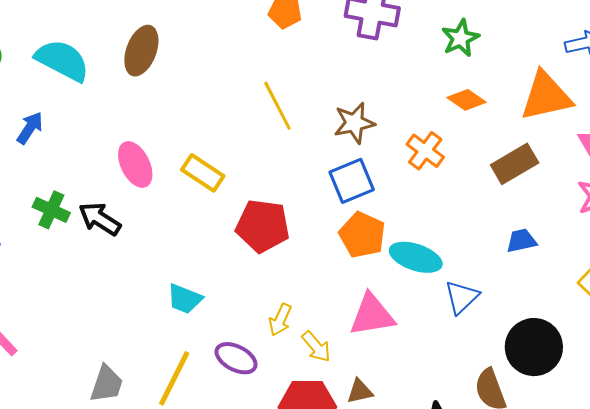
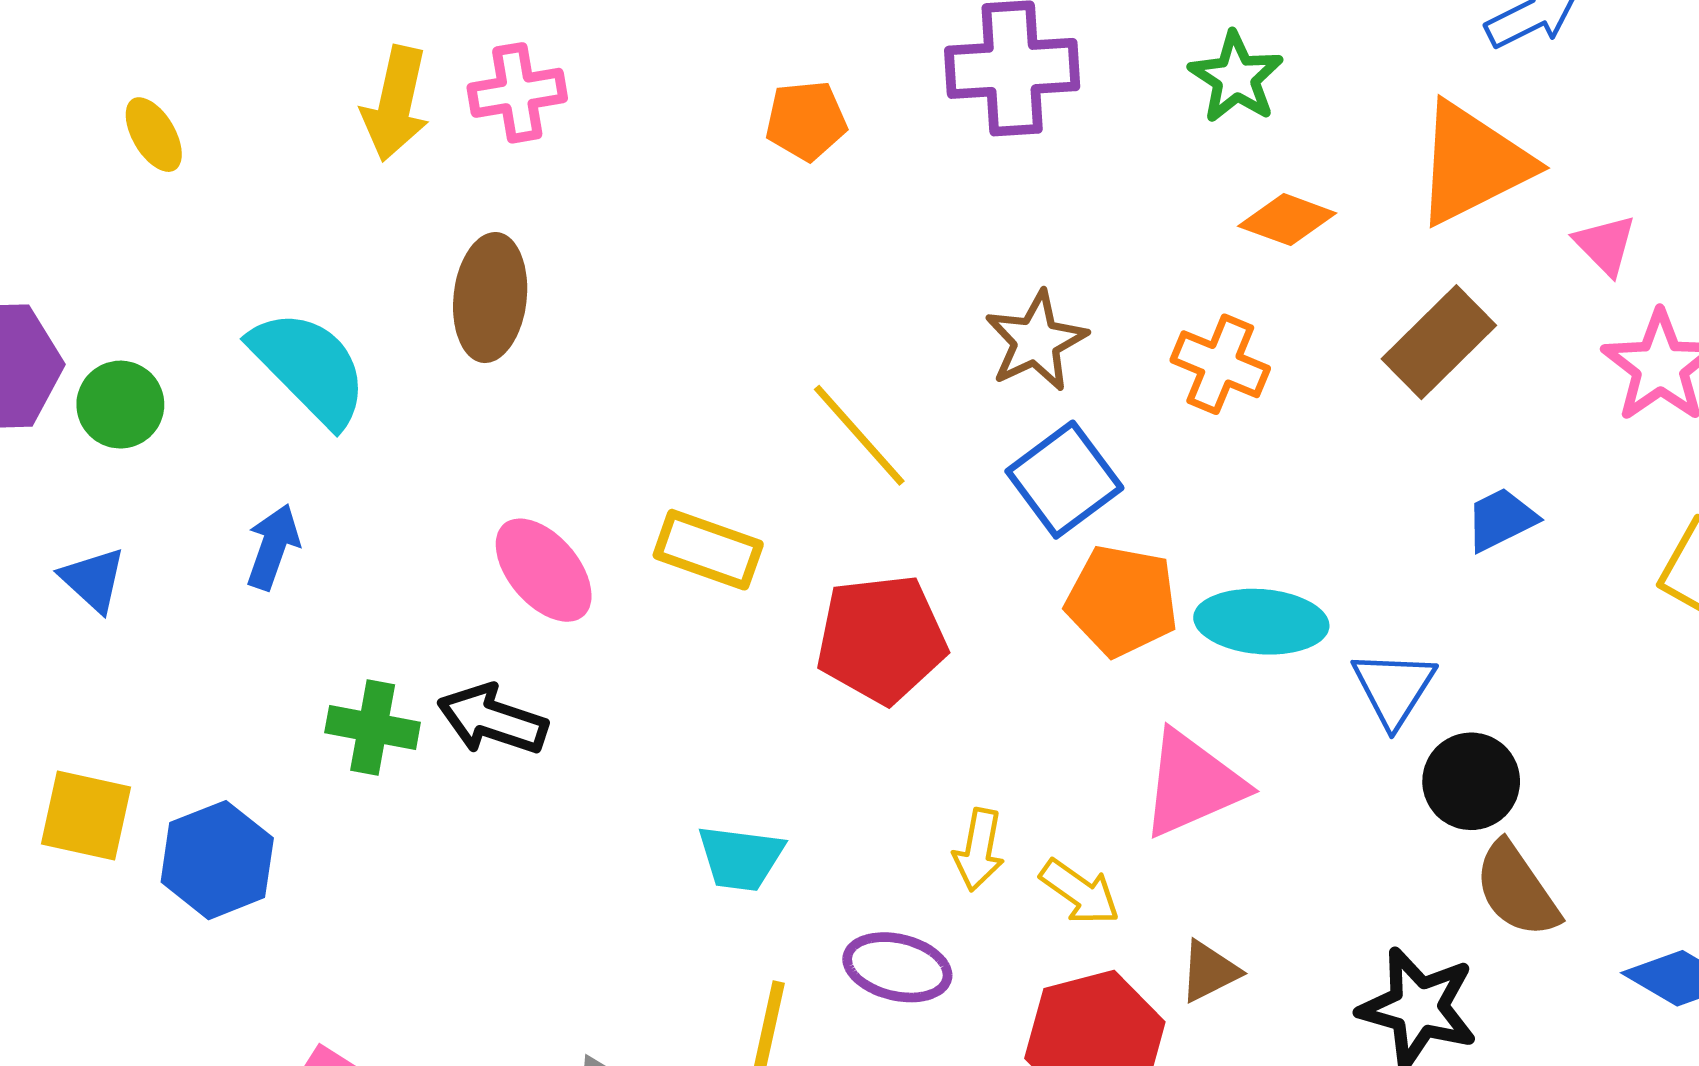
cyan semicircle: (62, 60) -> (309, 368), turned 32
yellow line: (277, 106) -> (859, 435), moved
black circle: (534, 347) -> (1471, 781), moved, size x0.7

